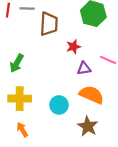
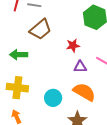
brown trapezoid: (49, 24) -> (40, 29), moved, turned 40
green arrow: (17, 63) -> (19, 55), turned 54

